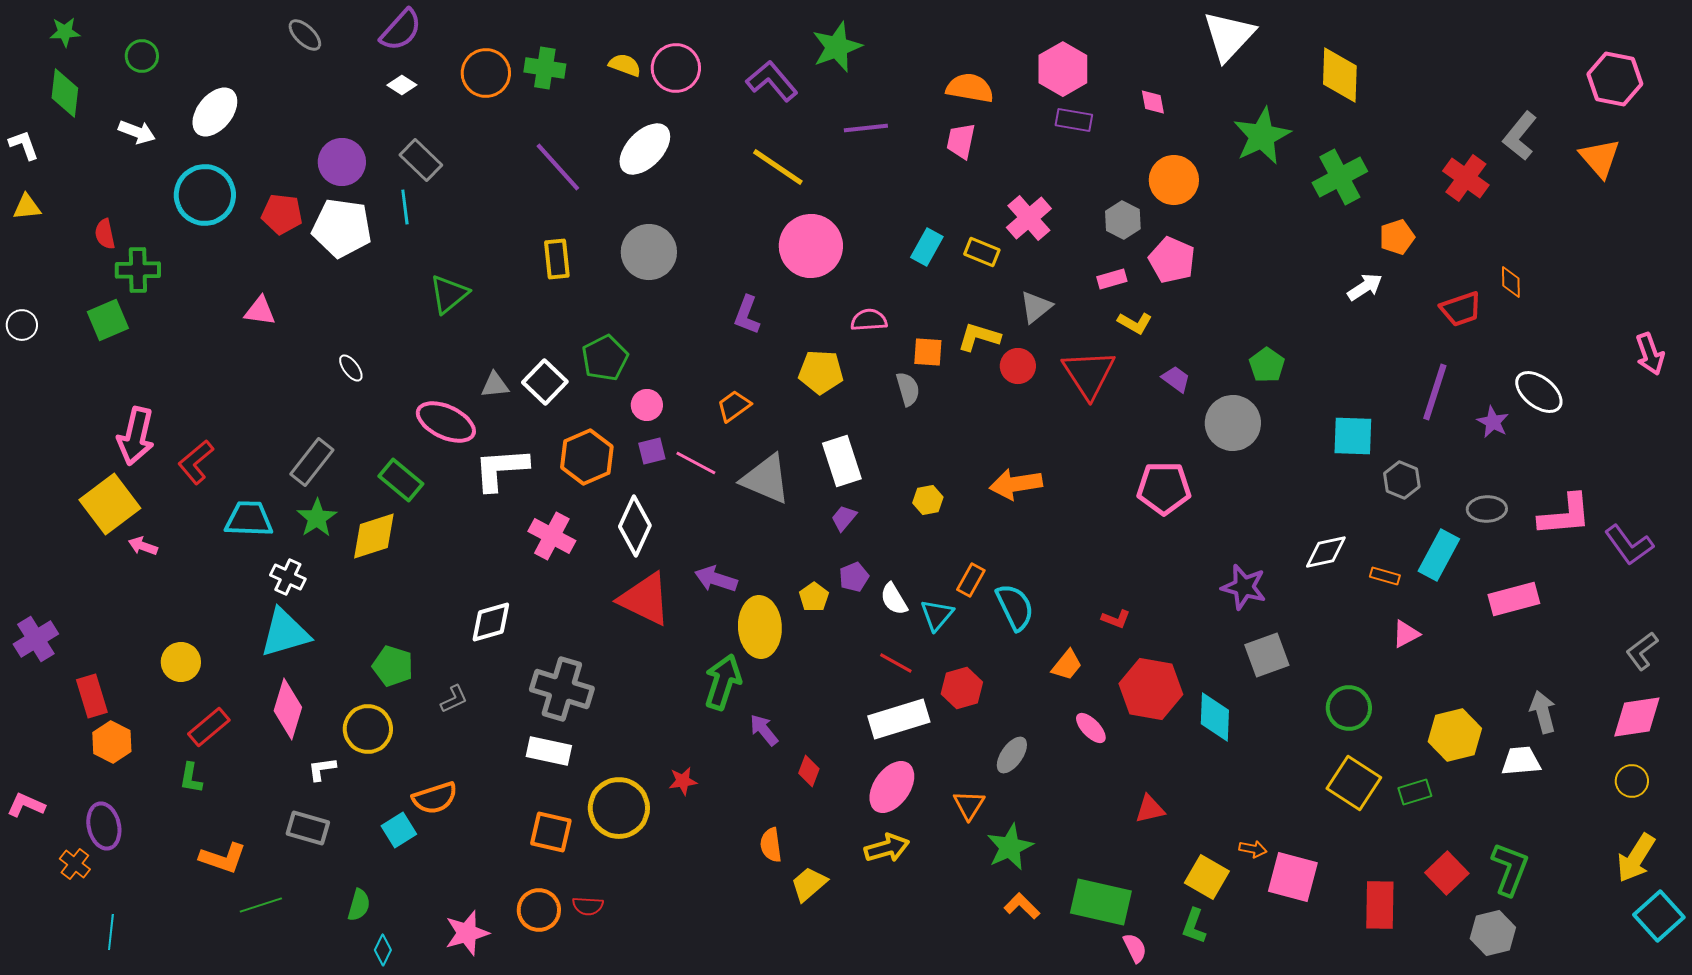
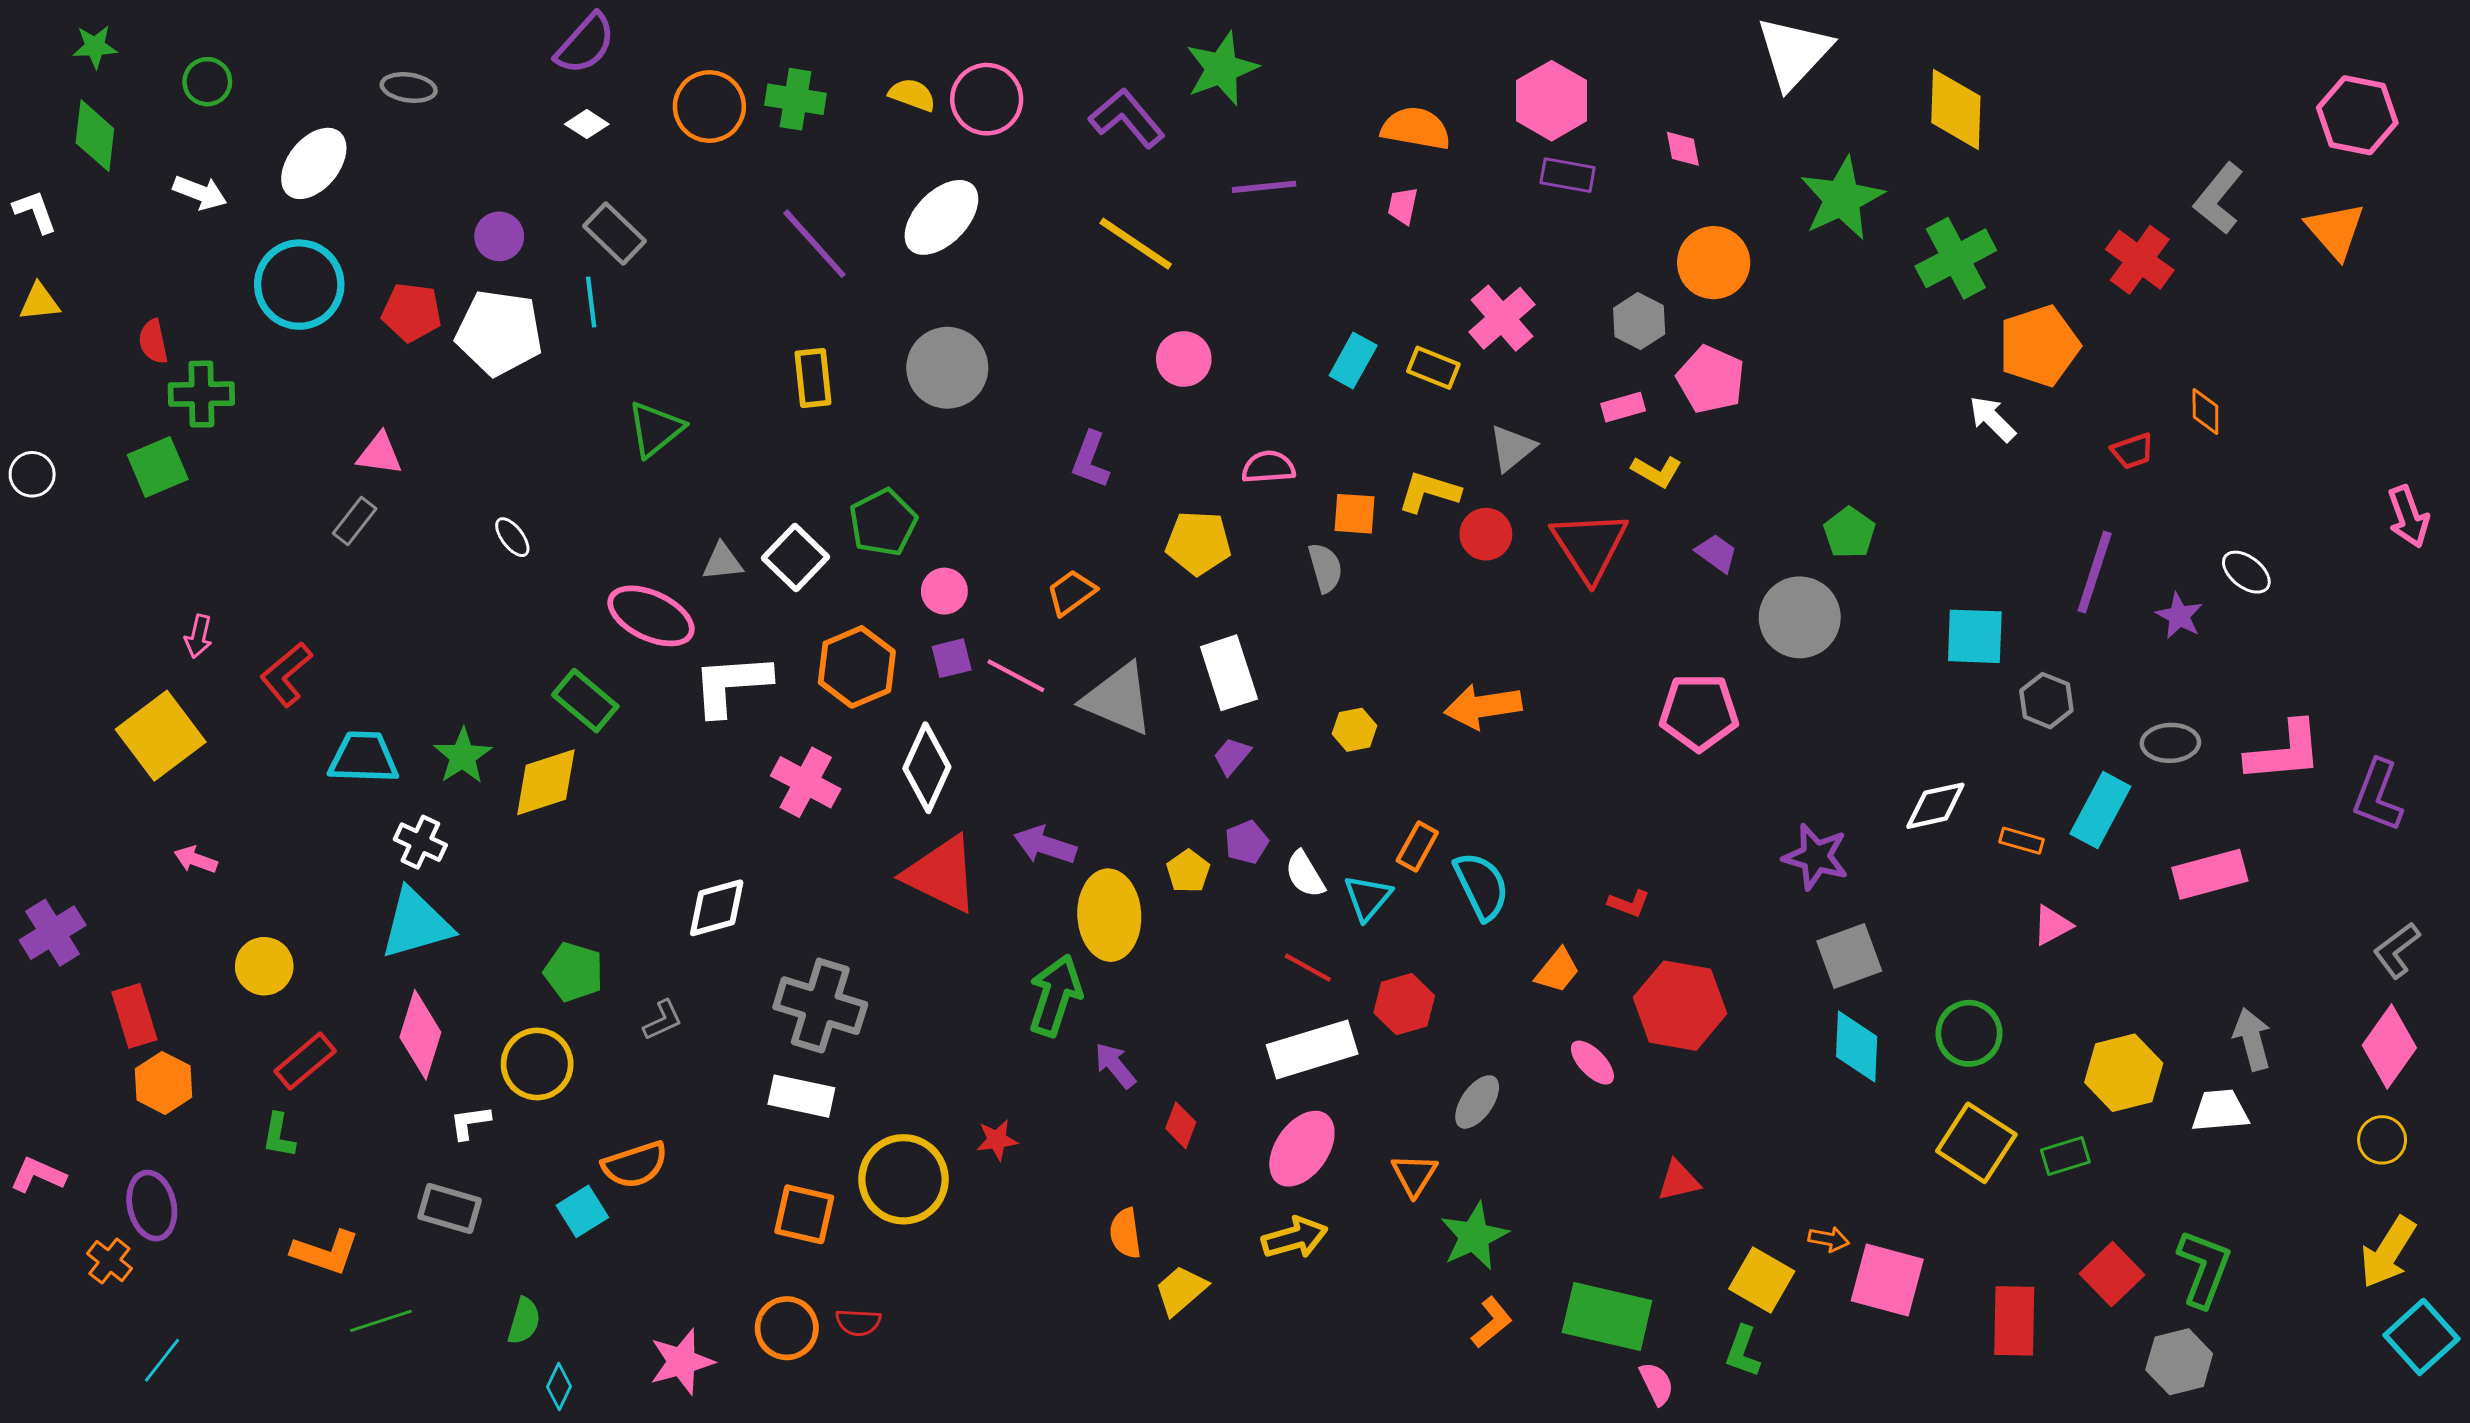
gray ellipse: (305, 35) -> (409, 88), moved, turned -36
pink trapezoid: (961, 141) -> (1403, 206), size x0.7
purple circle: (342, 162) -> (499, 236), size x0.7
orange pentagon: (1397, 237) -> (2039, 346), size x1.6
pink circle: (811, 246) -> (1184, 359), size x0.6
white arrow: (1365, 287) -> (1992, 419), turned -102
red trapezoid: (1461, 309) -> (2132, 451), size x0.7
white ellipse: (1539, 392) -> (2246, 572), size x0.7
pink arrow: (136, 436) -> (199, 636), size x0.5
gray rectangle: (312, 462) -> (355, 521), moved, size x0.7
purple L-shape: (1629, 545) -> (2378, 795), turned 57
pink arrow: (143, 546) -> (196, 860), moved
cyan diamond: (1215, 717) -> (1857, 1046), moved
pink diamond: (1637, 717) -> (2389, 1046), turned -46
orange L-shape: (1022, 906) -> (1492, 1322), turned 96
cyan line: (111, 932) -> (162, 1360), turned 32

